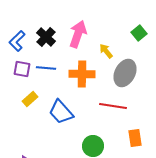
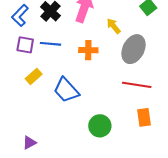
orange cross: (82, 74) -> (88, 50), size x0.7
red line: (113, 106) -> (137, 85), moved

